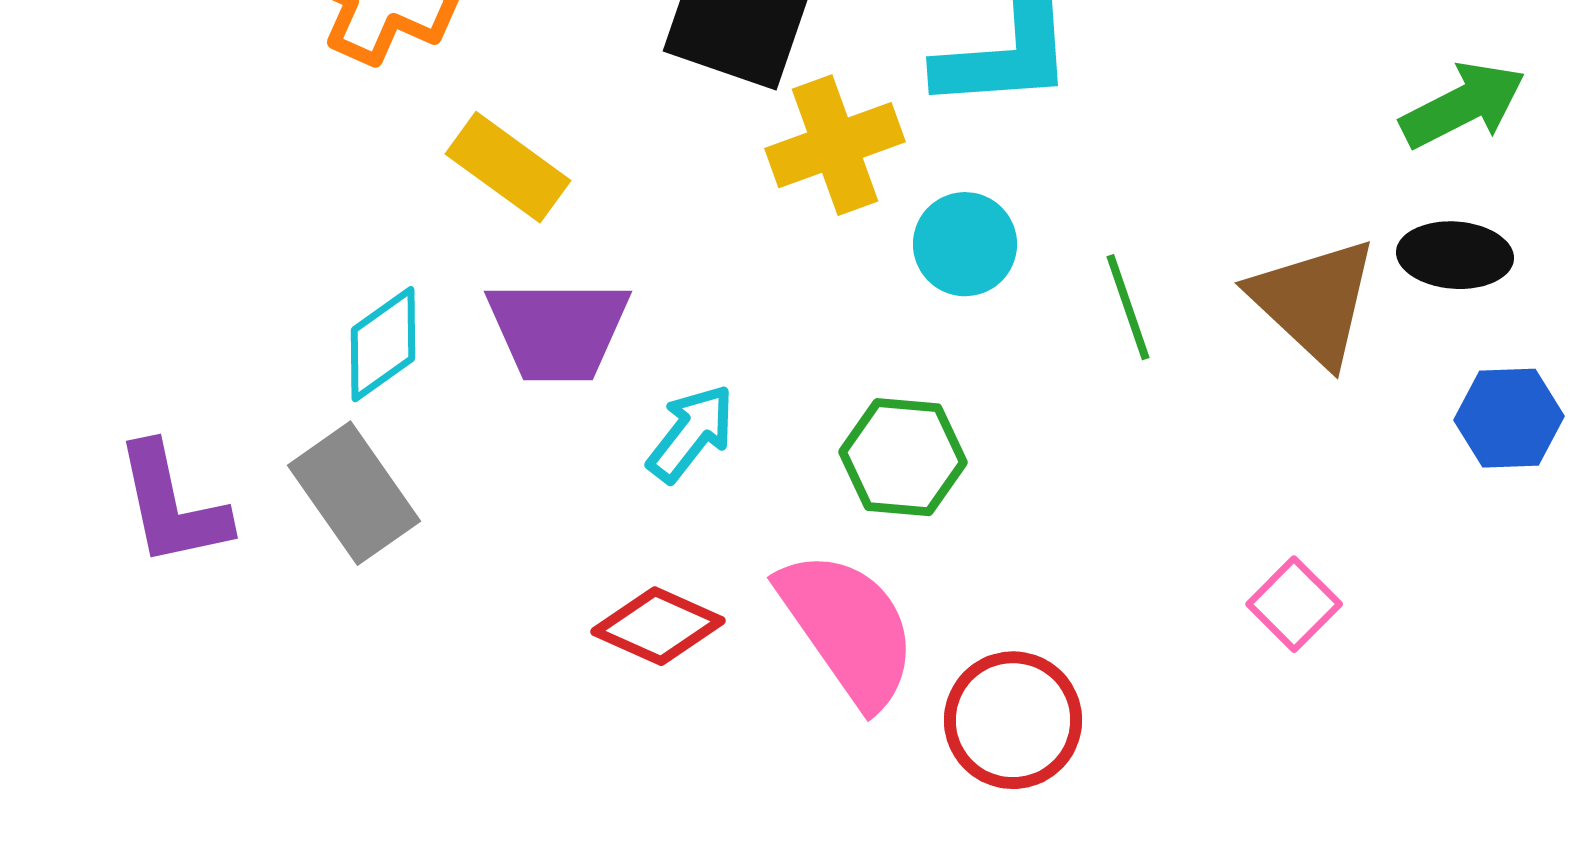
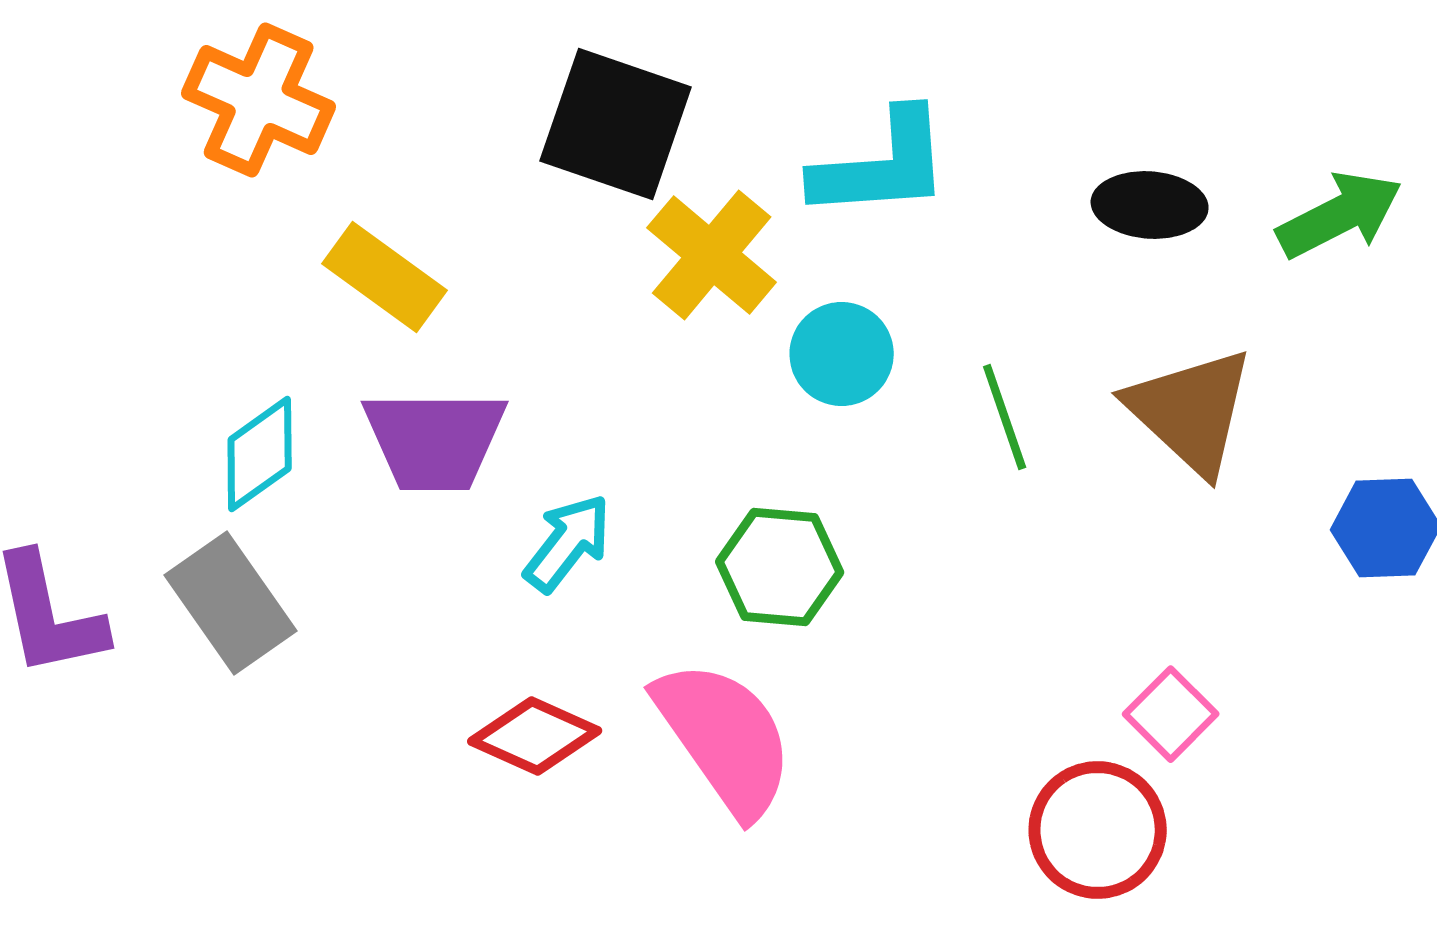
yellow cross: (835, 145) -> (712, 255), turned -30
black ellipse: (1455, 255) -> (1150, 205), moved
red circle: (1013, 720) -> (1098, 830), moved

